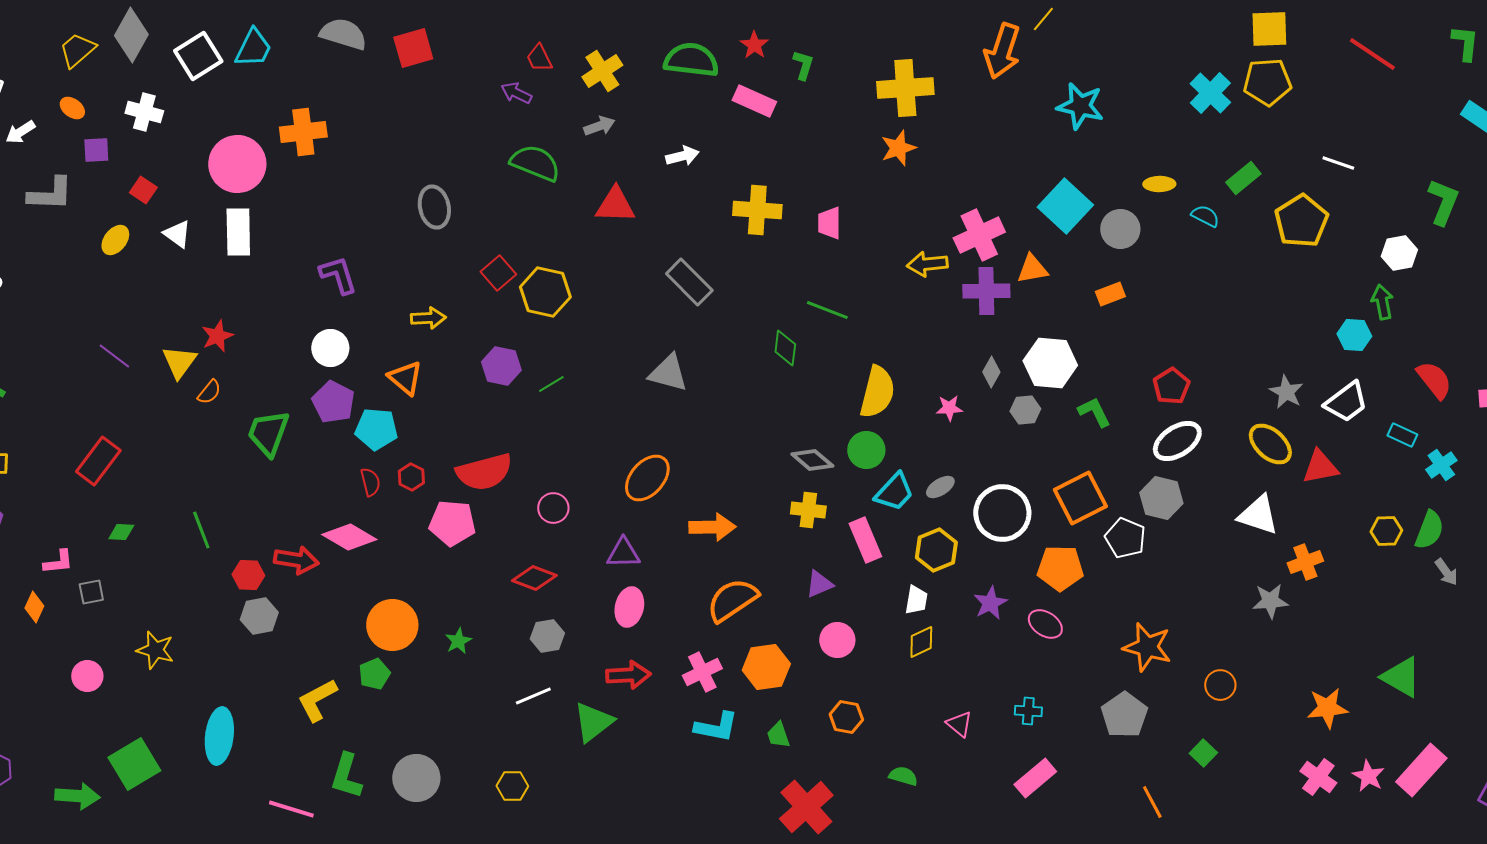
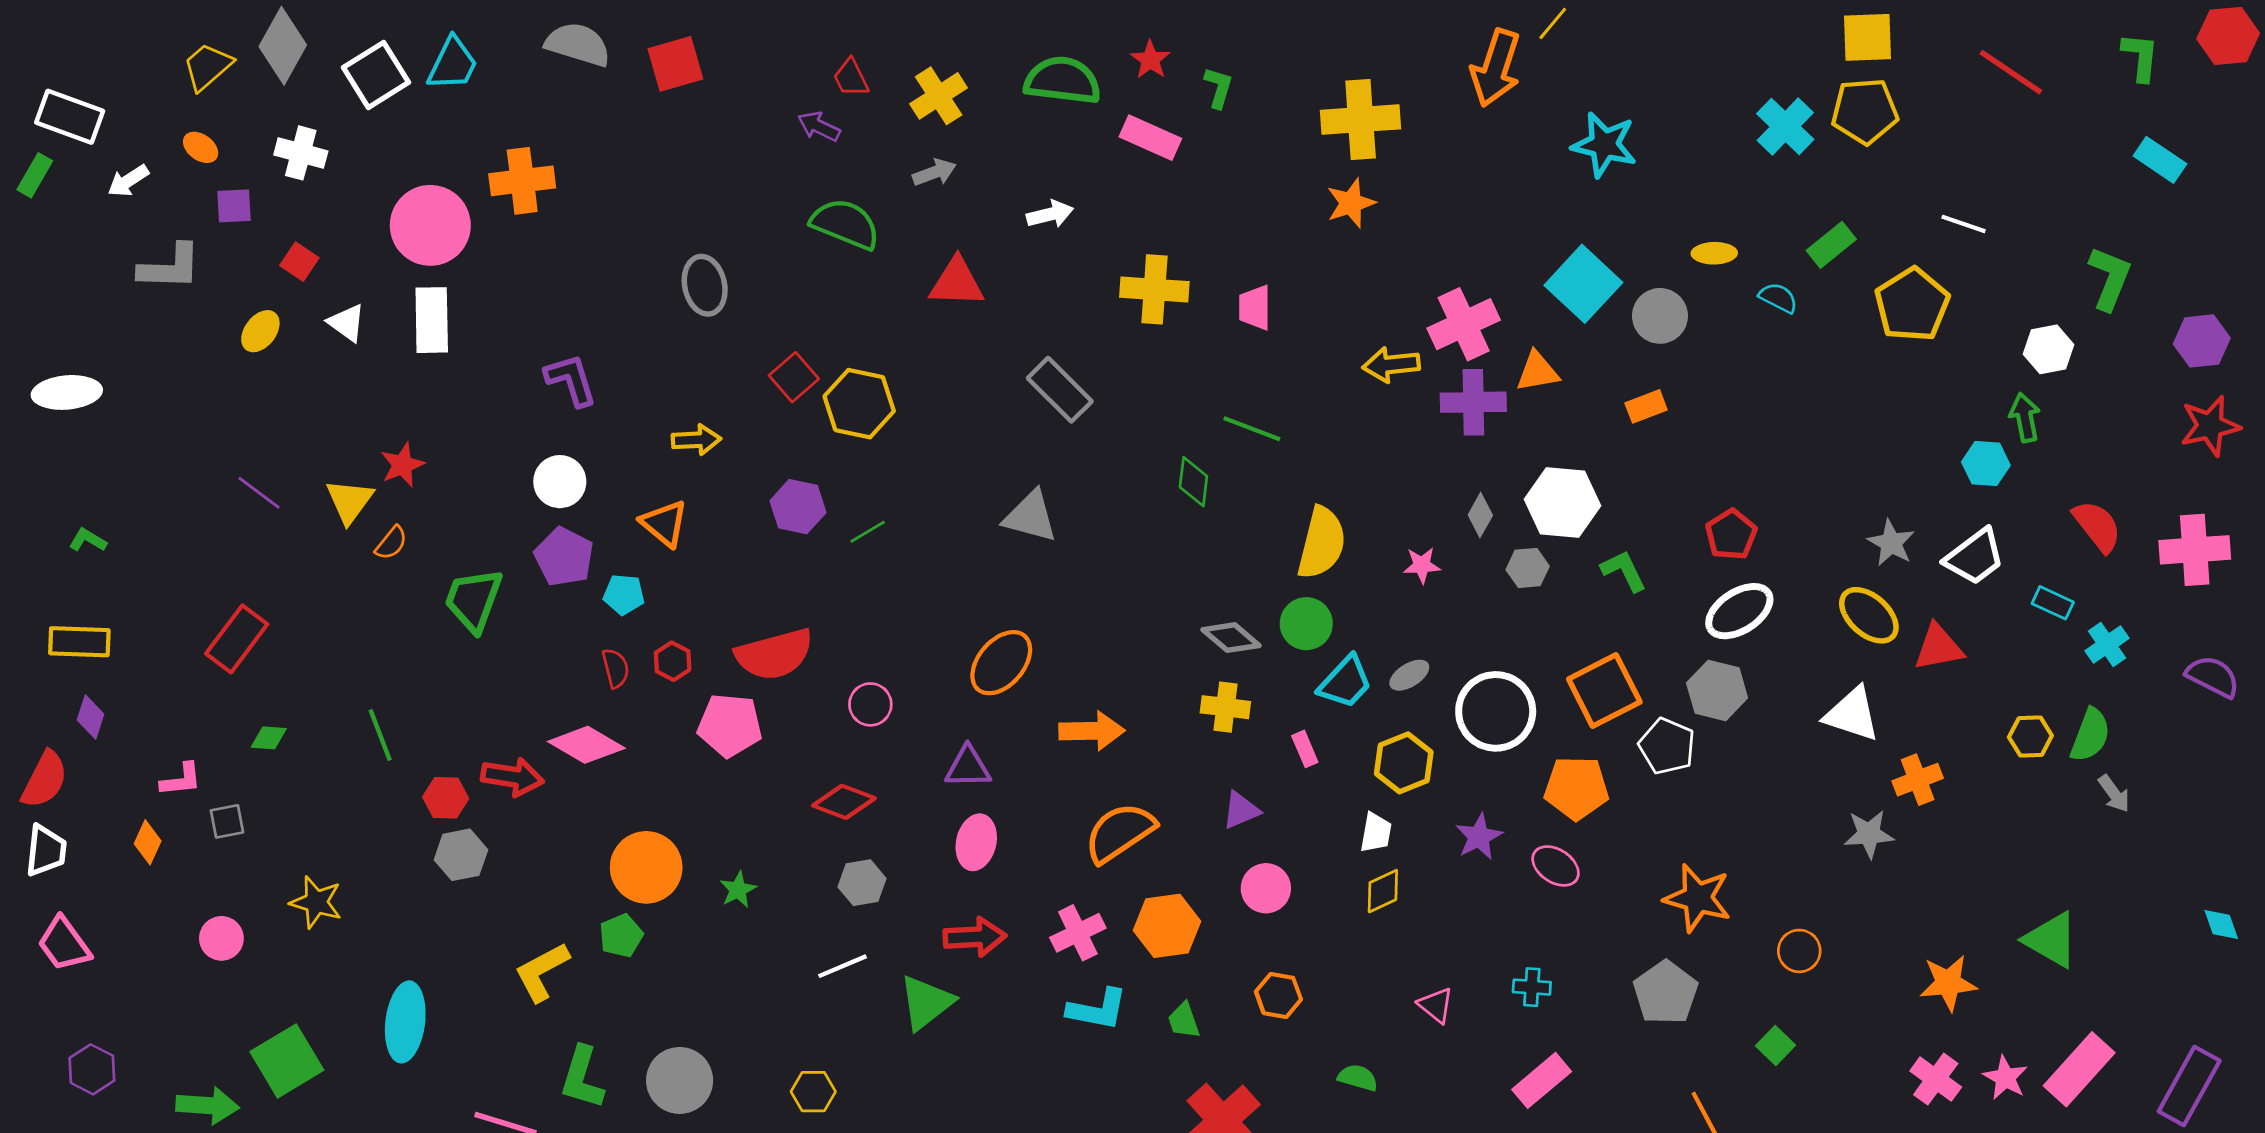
cyan pentagon: (376, 429) -> (624, 594), size x0.7
pink rectangle: (865, 540) -> (1305, 749), size x0.6

